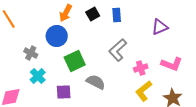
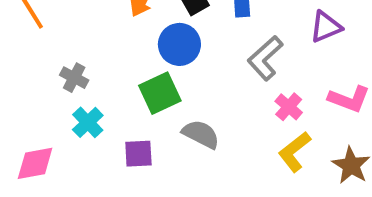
blue circle: (57, 36) -> (179, 44), moved
gray L-shape: (118, 50) -> (265, 58), moved
pink cross: (141, 68) -> (289, 107), turned -32

